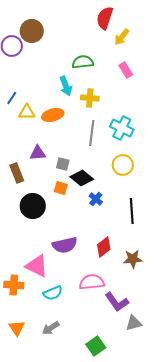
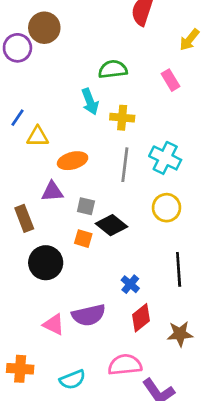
yellow arrow: (122, 37) -> (189, 40), moved
orange ellipse: (53, 115) -> (73, 161), moved
blue cross: (96, 199) -> (130, 284), moved
pink triangle: (37, 266) -> (54, 324), moved, size x0.7

